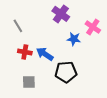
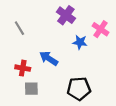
red cross: (25, 52) -> (23, 68), moved
black pentagon: (66, 72) -> (79, 89), moved

